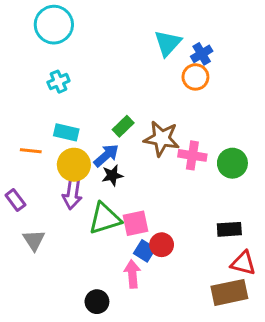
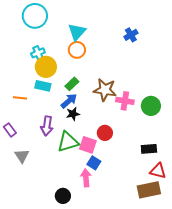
cyan triangle: (168, 43) -> (77, 32), moved
orange circle: (195, 77) -> (77, 50), moved
green rectangle: (123, 126) -> (72, 84), moved
yellow circle: (74, 165) -> (46, 67), moved
pink square: (135, 223) -> (88, 145), turned 30
red circle: (162, 245) -> (105, 133), moved

